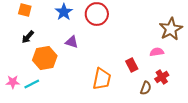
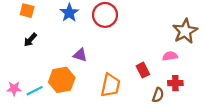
purple triangle: (72, 42) -> (80, 55), moved
orange hexagon: (45, 58) -> (62, 80), moved
red cross: (162, 77) -> (175, 83), turned 32

